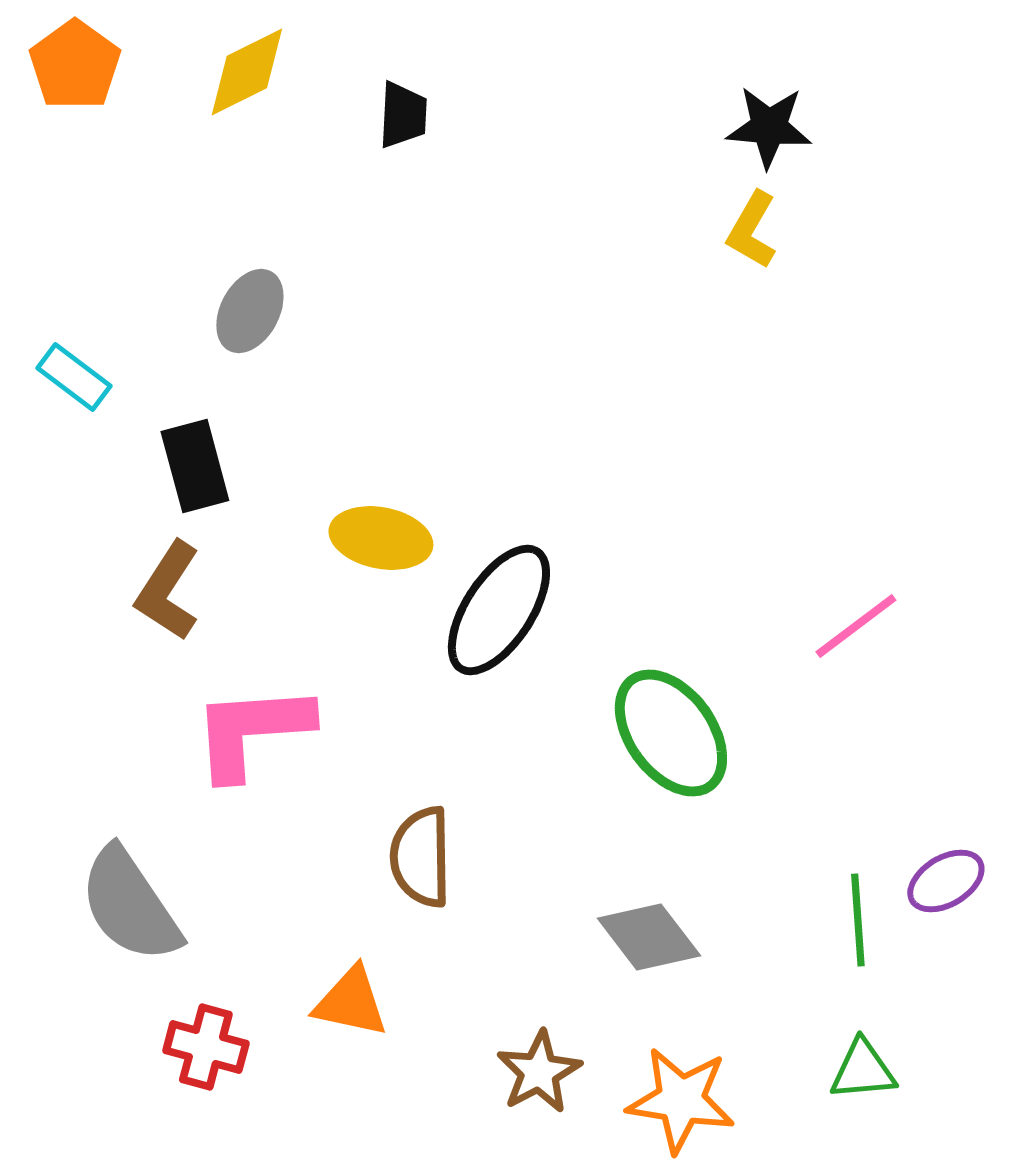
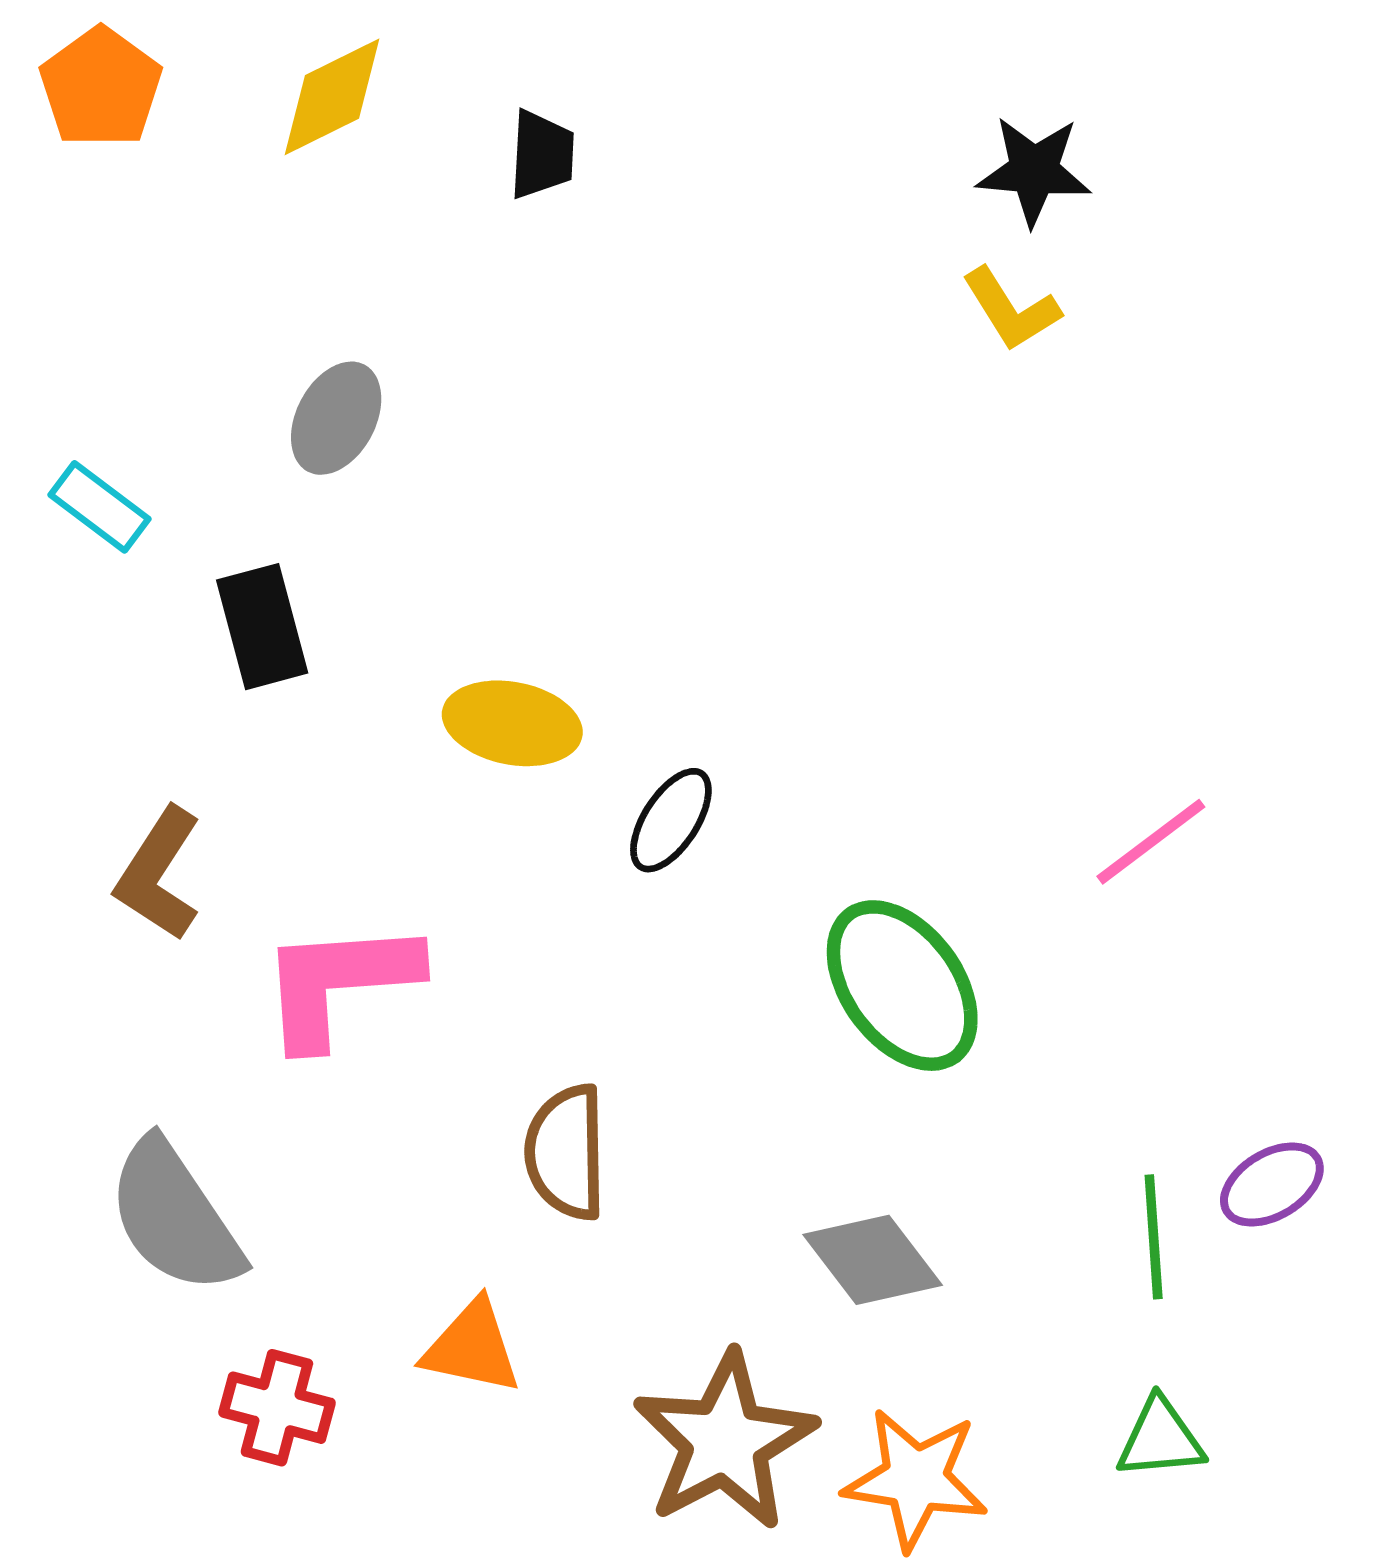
yellow L-shape: (752, 230) -> (1011, 309), turned -62
brown L-shape: (168, 591) -> (159, 874), moved
black ellipse: (499, 610) -> (671, 820), size x0.6
brown star: (539, 1072) -> (725, 1441), size x1.6

